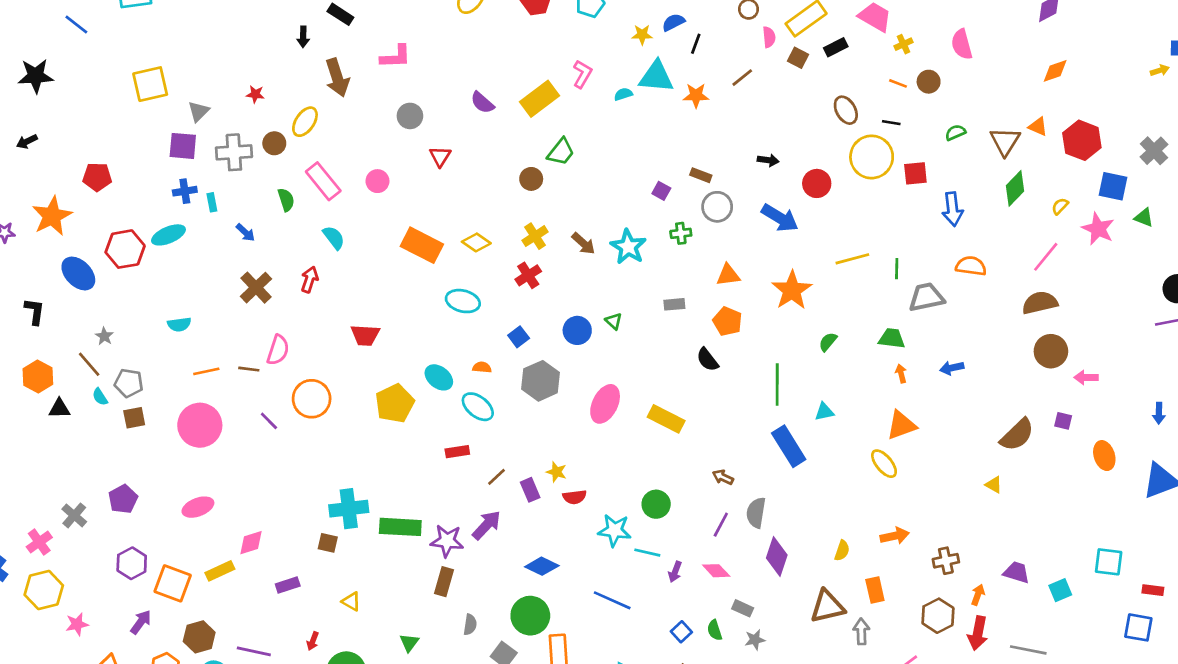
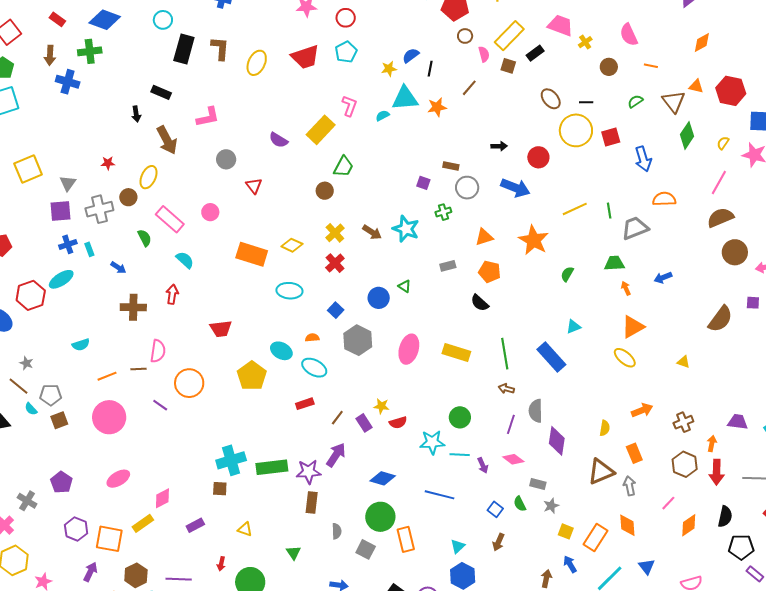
orange line: (898, 83) -> (651, 66), moved
brown cross: (256, 288) -> (133, 307), turned -35
green line: (777, 384) -> (505, 354), moved
yellow triangle: (994, 485) -> (683, 362), moved
purple arrow: (675, 572) -> (483, 465), turned -35

